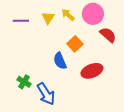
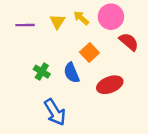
green cross: (24, 82) -> (42, 72), moved

